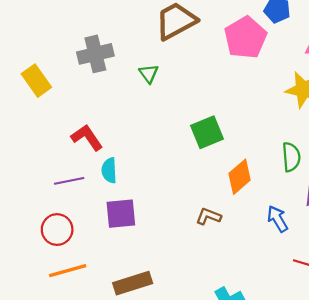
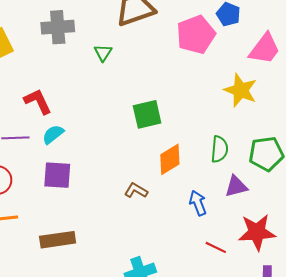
cyan semicircle: (109, 170) -> (53, 134), turned 45

